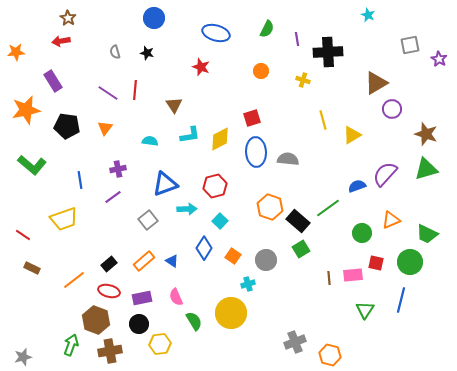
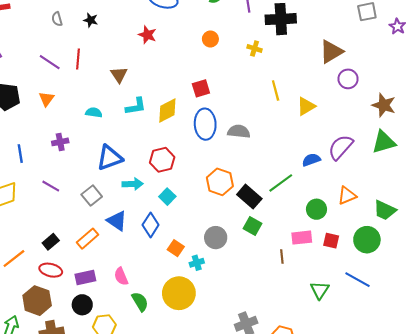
purple line: (113, 197) -> (51, 186), moved, turned 66
green square: (301, 249) -> (252, 226), turned -30
orange square: (233, 256) -> (176, 248), moved
blue triangle: (172, 261) -> (117, 221), moved, size x1.5
pink rectangle: (353, 275) -> (302, 238), moved
blue line: (401, 300) -> (357, 280), turned -75

